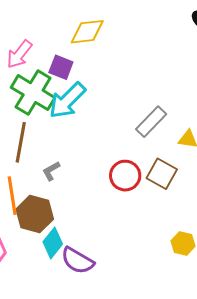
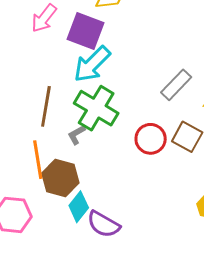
purple square: (61, 67) -> (86, 31), size x1.5
green cross: (33, 93) -> (96, 108), moved

